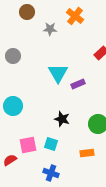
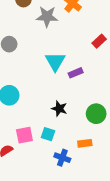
gray star: (50, 29) -> (47, 16), size x1.5
blue cross: (51, 173) -> (62, 158), moved

